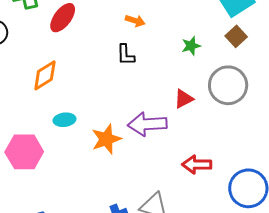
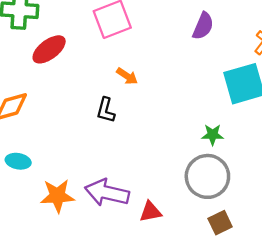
brown square: (236, 36) -> (220, 223), moved
green star: (191, 46) -> (213, 135), moved
red triangle: (184, 99) -> (150, 212), moved

